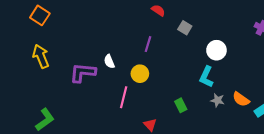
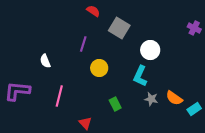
gray square: (185, 28) -> (119, 28), size x1.5
purple L-shape: (83, 73) -> (17, 91), moved
yellow circle: (140, 74) -> (99, 68), moved

